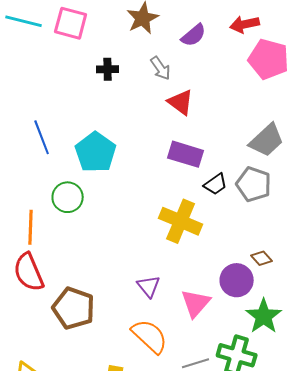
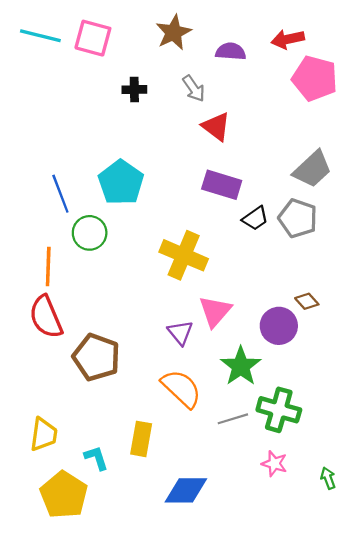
purple semicircle: (194, 35) -> (231, 52), turned -136
blue line: (42, 137) -> (60, 194), moved
yellow cross: (181, 221) -> (184, 255), moved
pink triangle: (196, 303) -> (215, 311), moved
green star: (264, 316) -> (241, 366), moved

